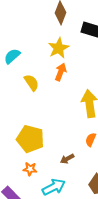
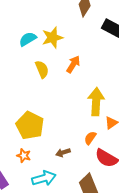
yellow star: (59, 48) -> (52, 38), moved

